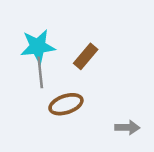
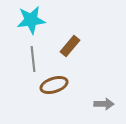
cyan star: (38, 47) -> (31, 20), moved

